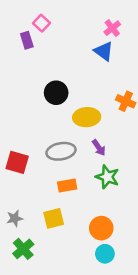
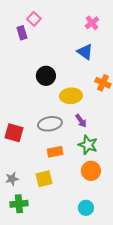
blue triangle: (104, 51) -> (85, 52), moved
orange circle: (101, 228) -> (91, 171), moved
green cross: (23, 249) -> (19, 204), turned 36

